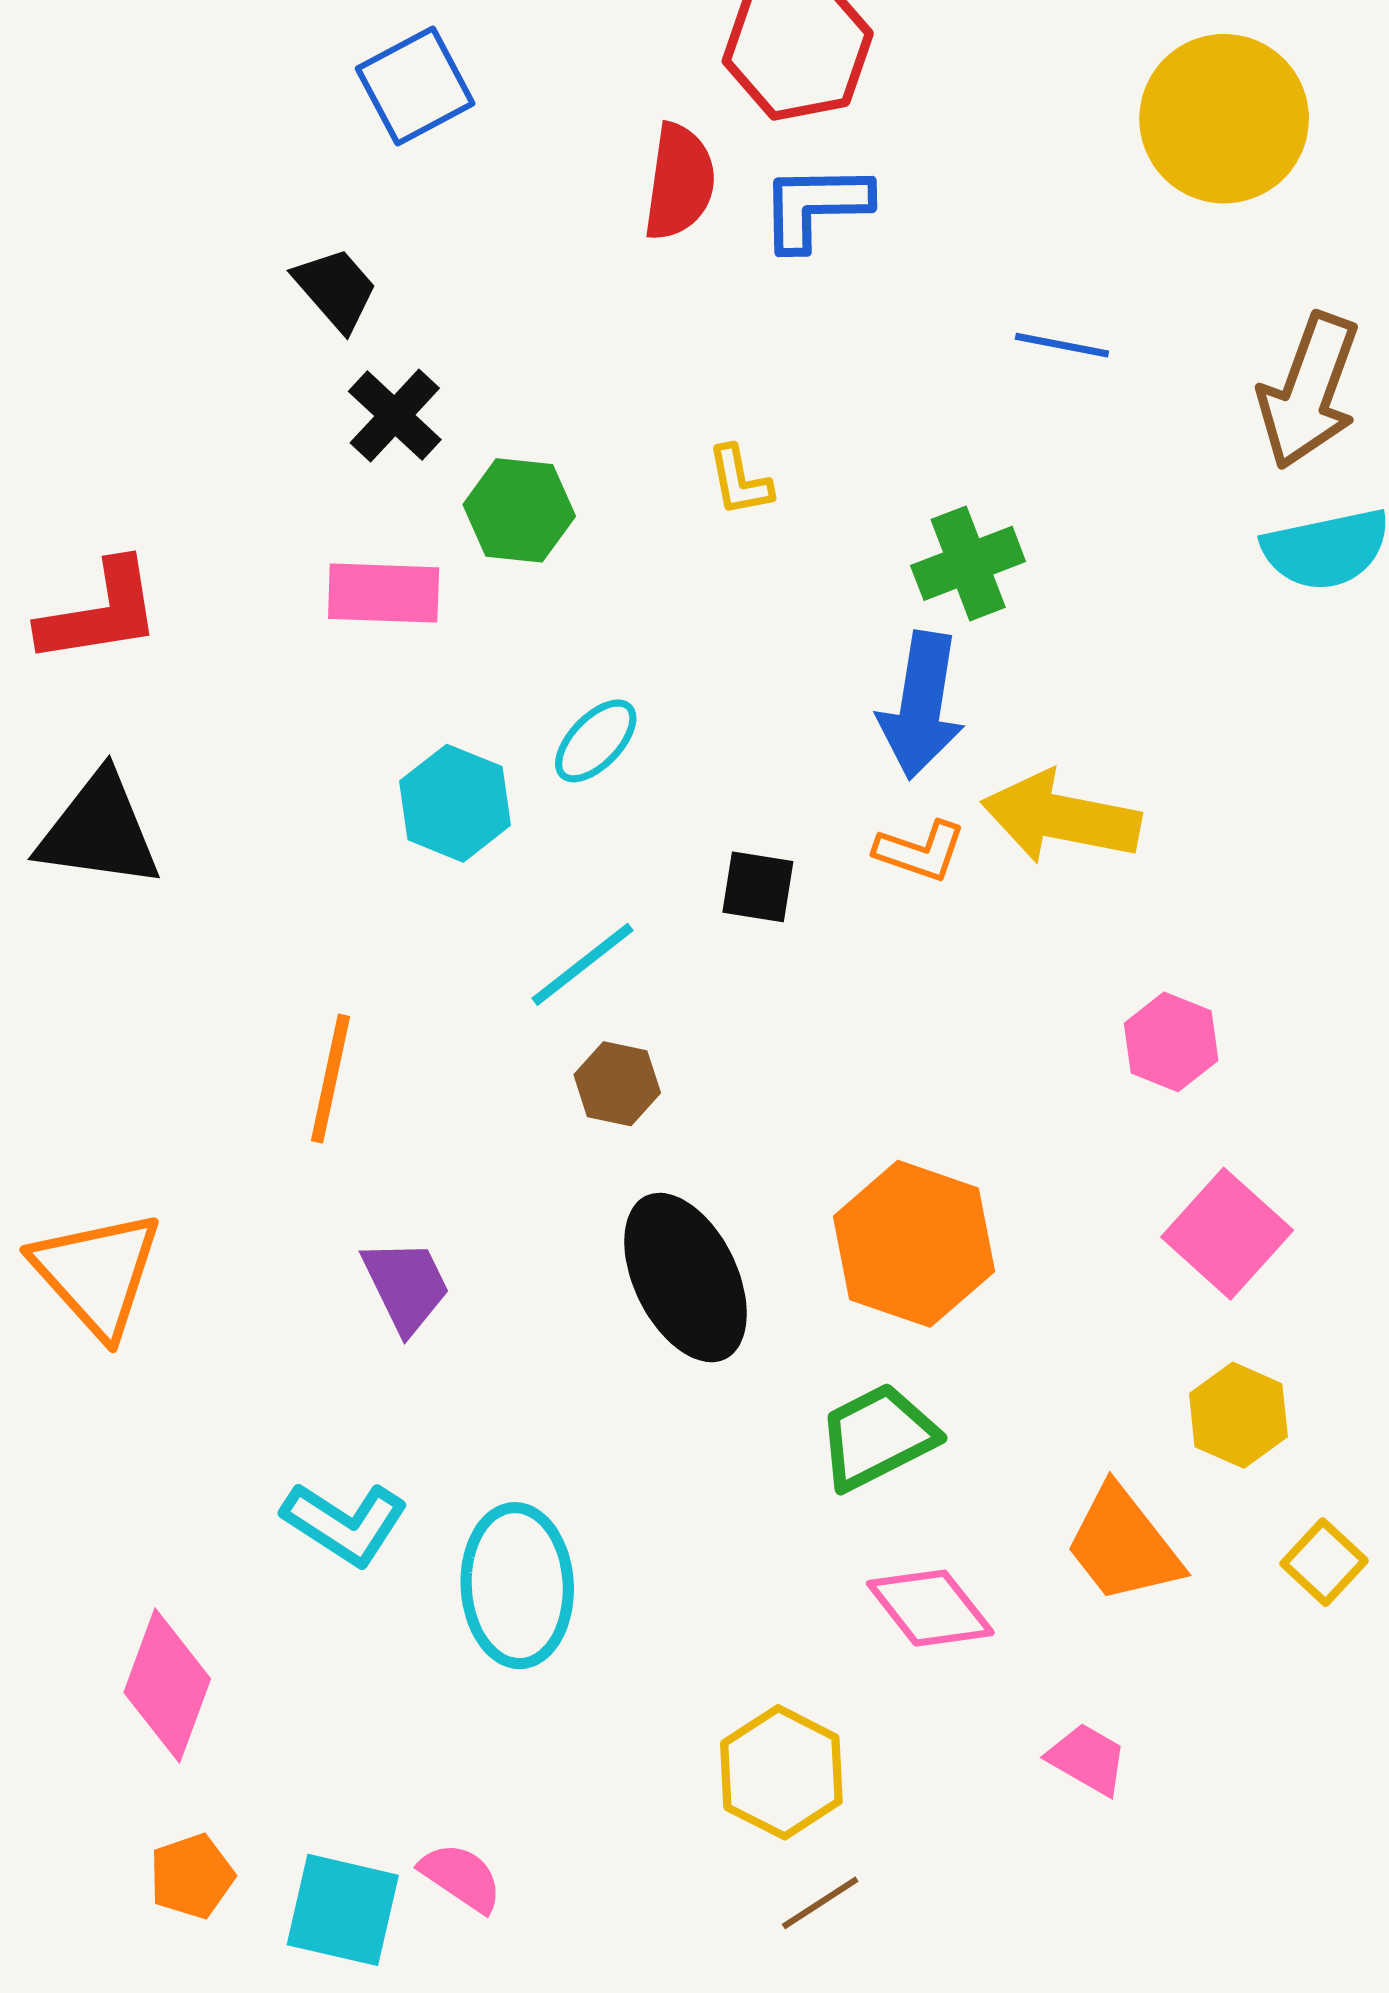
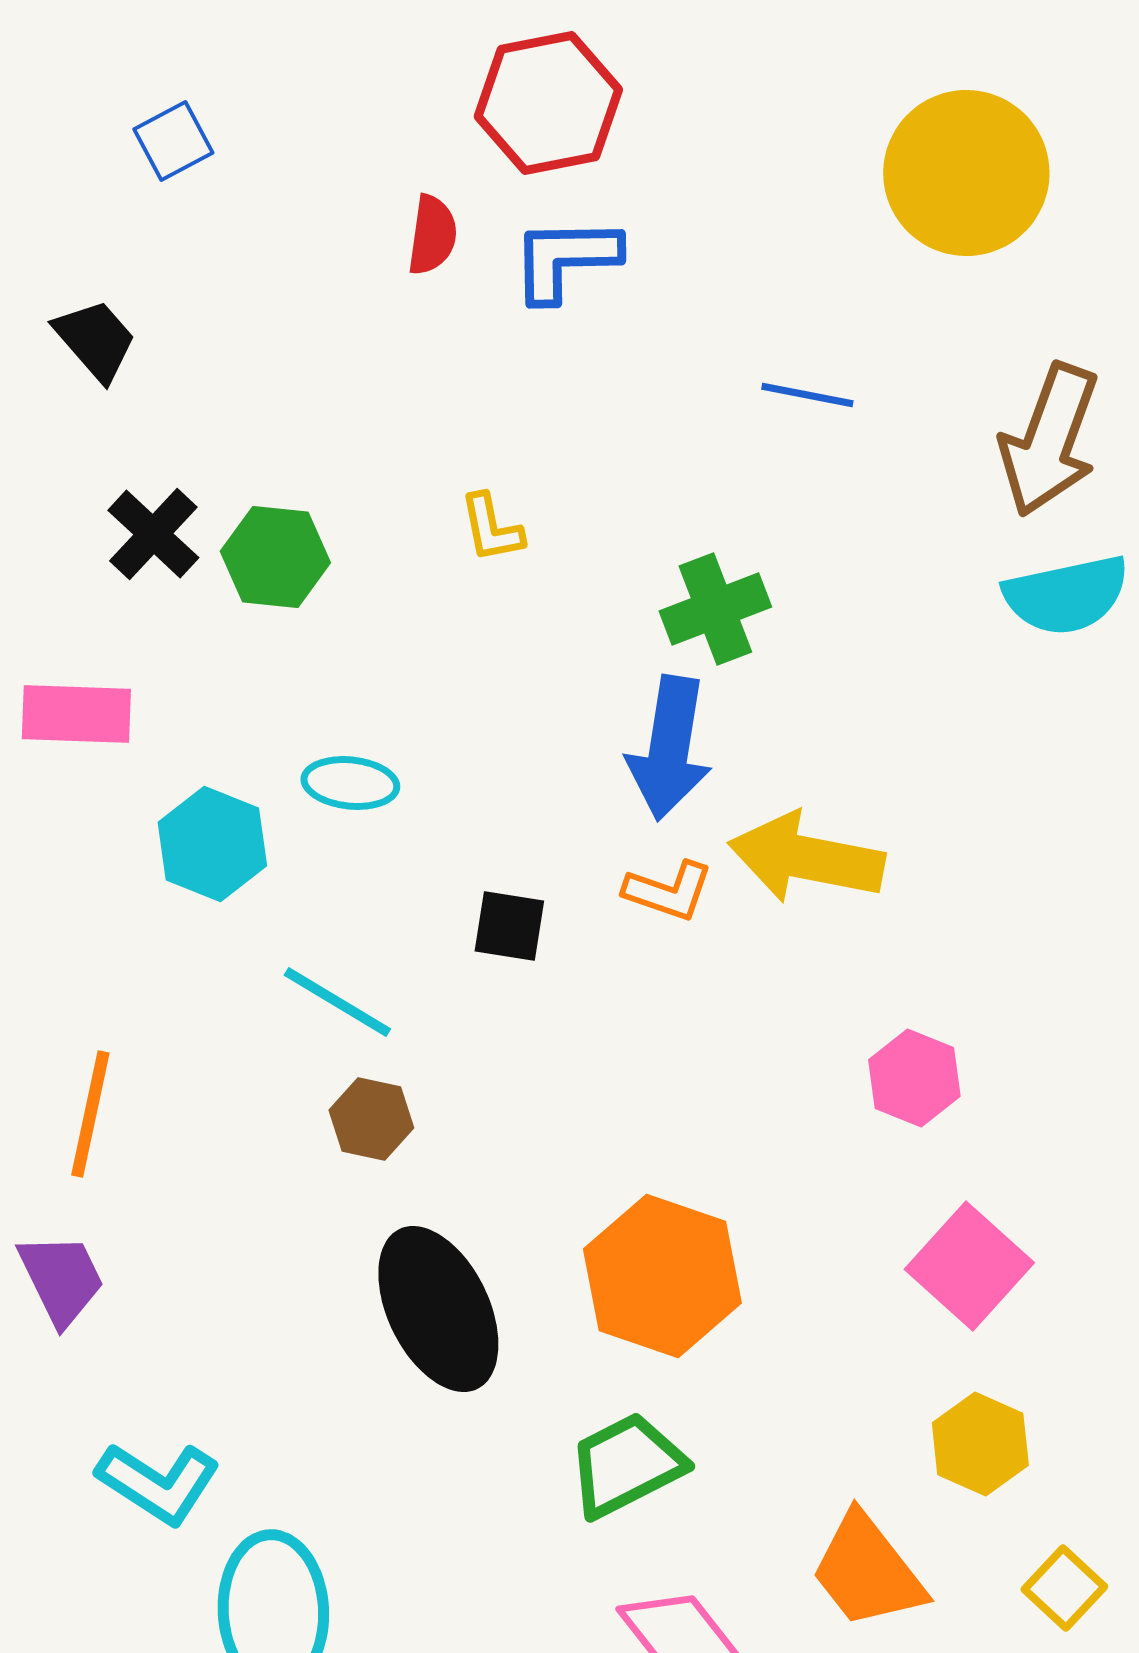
blue square: (415, 86) -> (173, 141), size x0.7
red semicircle: (679, 182) -> (432, 235), size x0.7
black cross: (395, 416) -> (153, 534), moved
pink rectangle: (384, 593) -> (76, 714), moved
cyan ellipse: (596, 741) -> (350, 783), turned 52
cyan line: (582, 964) -> (337, 1002), turned 69
purple trapezoid: (406, 1286) -> (61, 1279), moved
cyan L-shape: (345, 1523) -> (158, 1483), moved

